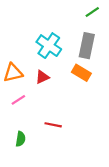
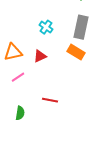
cyan cross: (49, 46) -> (46, 27), size x0.6

